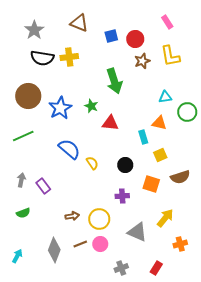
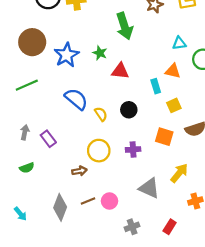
black circle: (125, 165) -> (129, 110), moved
yellow circle: (99, 219) -> (99, 151), moved
cyan arrow: (17, 256) -> (20, 214), turned 112

